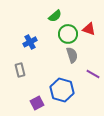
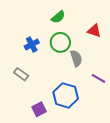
green circle: (68, 34) -> (60, 42), moved
gray rectangle: (20, 70) -> (21, 74), turned -40

